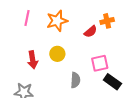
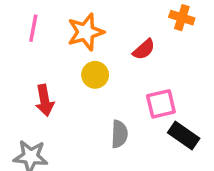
orange cross: (107, 21) -> (182, 18), moved, turned 32
yellow circle: (57, 54) -> (95, 75), moved

